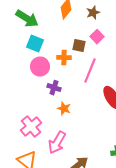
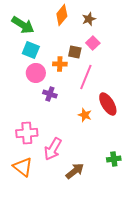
orange star: (64, 109) -> (85, 115), moved
pink cross: (31, 127) -> (27, 133), turned 35

